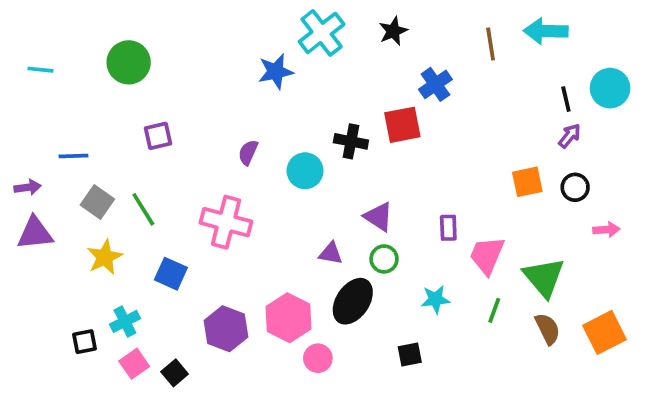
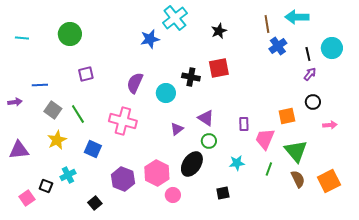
black star: (393, 31) -> (219, 31), moved
blue cross: (435, 84) -> (278, 46), moved
purple semicircle: (248, 152) -> (135, 83), size x1.5
orange square: (527, 182) -> (287, 116), moved
purple triangle: (35, 233) -> (19, 150), moved
purple triangle: (331, 253) -> (177, 129), moved, turned -48
black square: (85, 342) -> (46, 186), turned 32
pink square: (134, 364) -> (27, 198), moved

